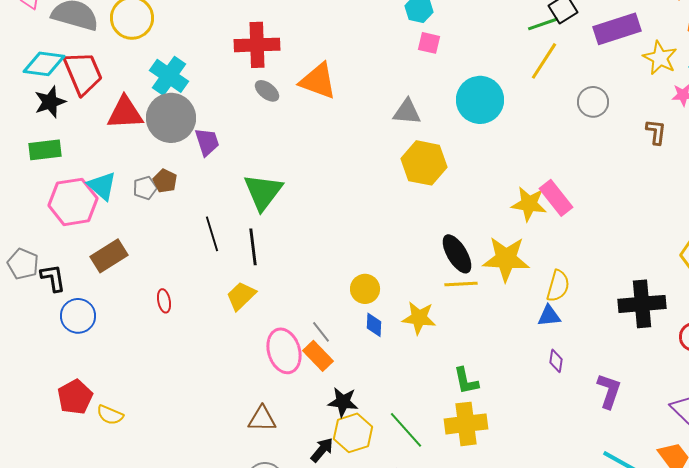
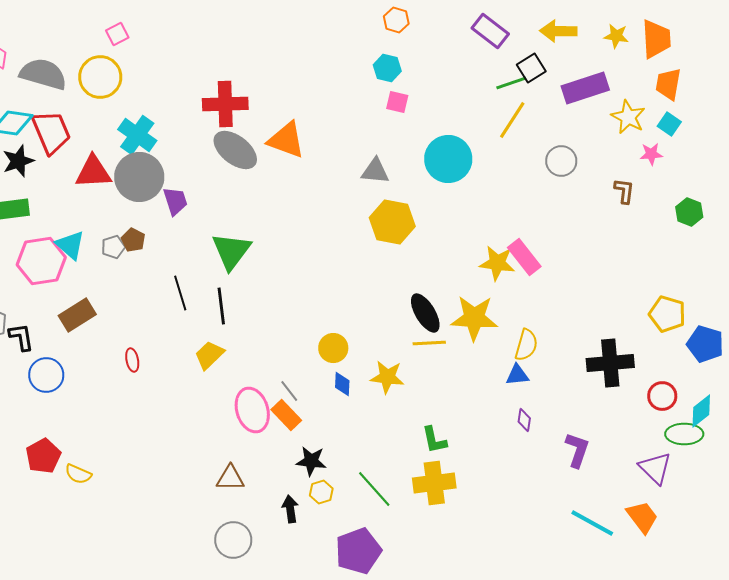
gray ellipse: (267, 91) -> (235, 150), size x1.8
yellow hexagon: (353, 433) -> (321, 492), size x0.6
black arrow: (322, 450) -> (290, 509), turned -48

